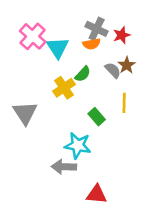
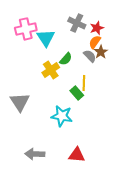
pink cross: (33, 36) -> (26, 29), turned 35
orange semicircle: (92, 44) -> (95, 42), moved, turned 136
yellow line: (124, 103) -> (84, 83), moved
gray triangle: (25, 113) -> (20, 102), moved
gray arrow: (64, 167) -> (35, 154), moved

